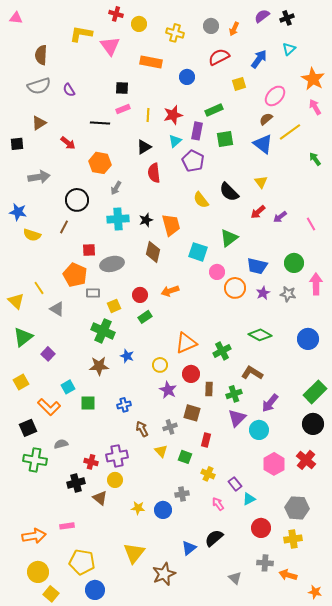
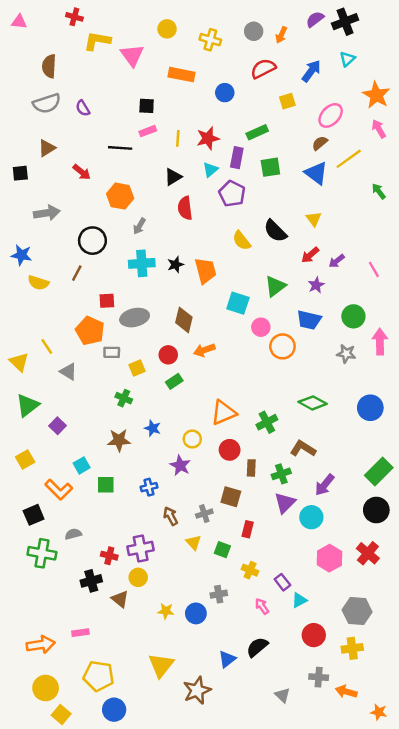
red cross: (116, 14) -> (74, 17), moved
black cross: (287, 18) -> (345, 22), size x1.5
brown diamond: (153, 252) -> (184, 320), moved
purple star: (263, 293) -> (316, 285), moved
green cross: (103, 331) -> (124, 398), size x0.6
purple star: (168, 390) -> (180, 465), moved

